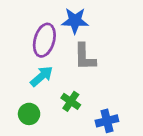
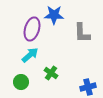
gray L-shape: (85, 57) -> (82, 33), moved
blue cross: (107, 121) -> (88, 87), moved

